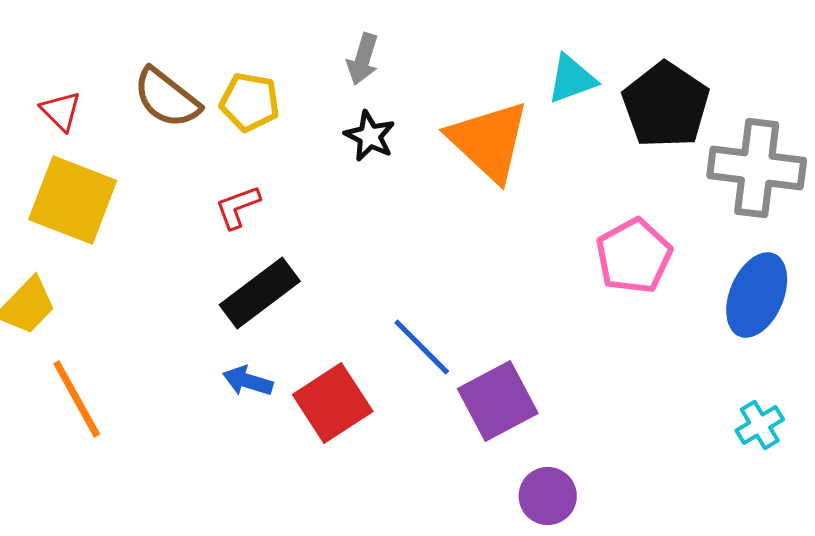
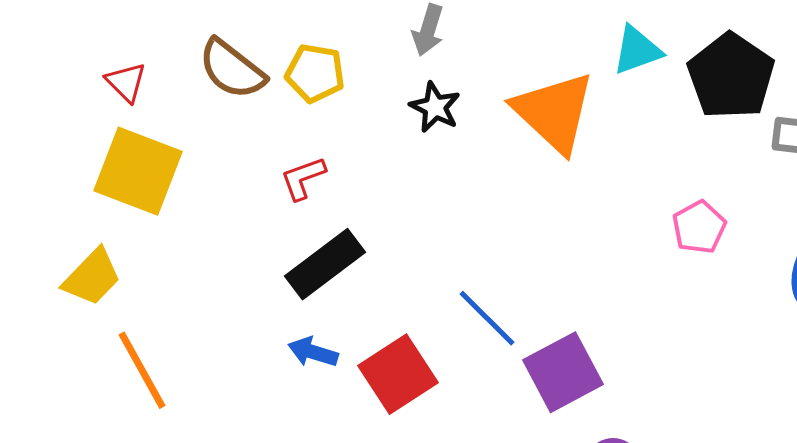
pink pentagon: (634, 256) -> (699, 227), size x0.7

